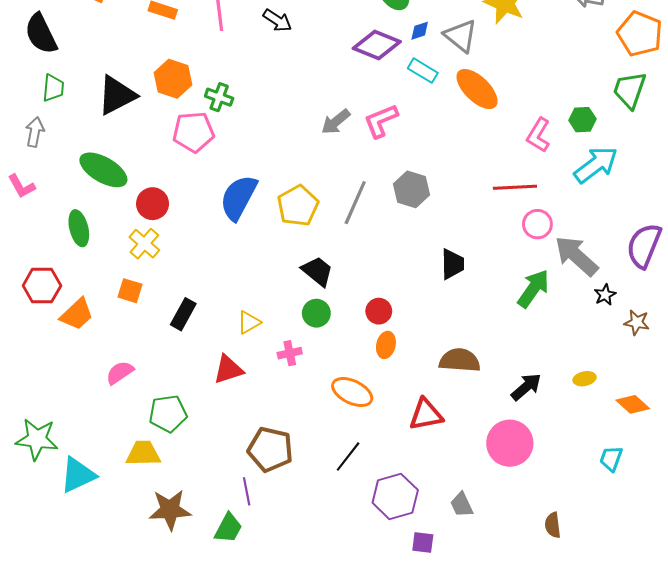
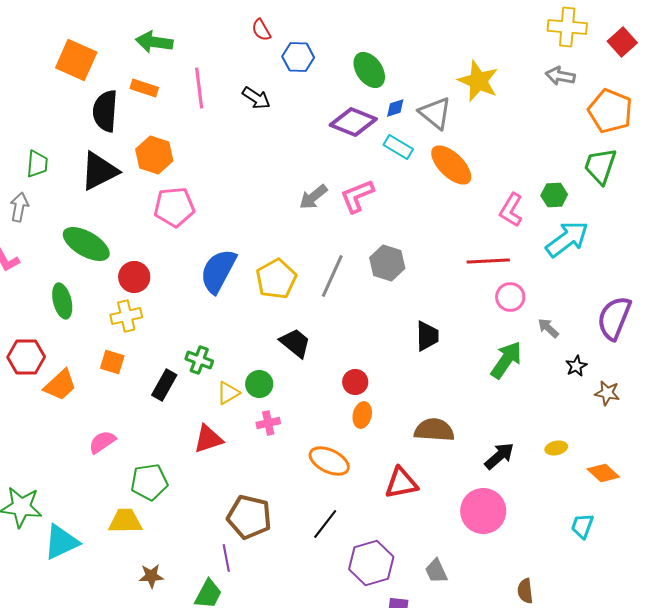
black semicircle: (41, 34) -> (105, 111), moved, turned 30
green cross: (219, 97) -> (199, 360), moved
yellow cross: (144, 244) -> (126, 316), turned 36
gray arrow: (576, 256) -> (548, 328), size x0.5
green circle: (316, 313) -> (259, 384), moved
brown star: (170, 510) -> (151, 576), size x0.6

